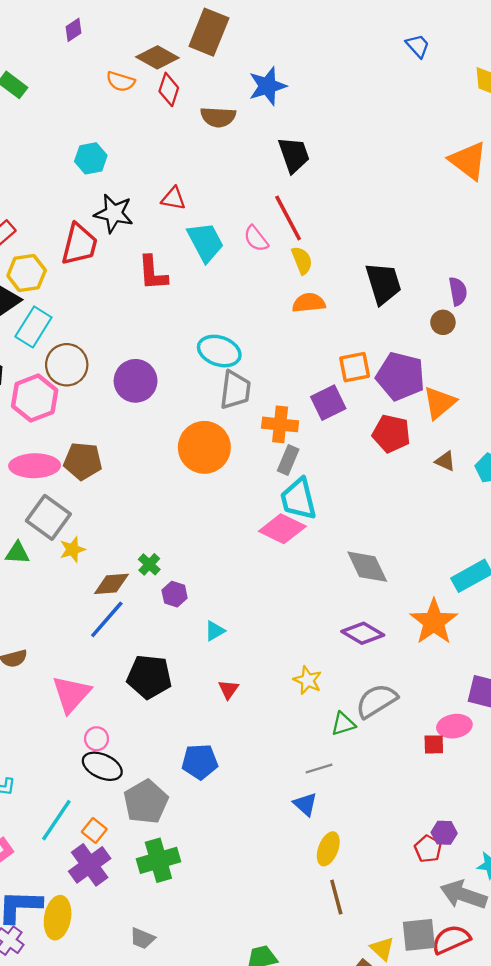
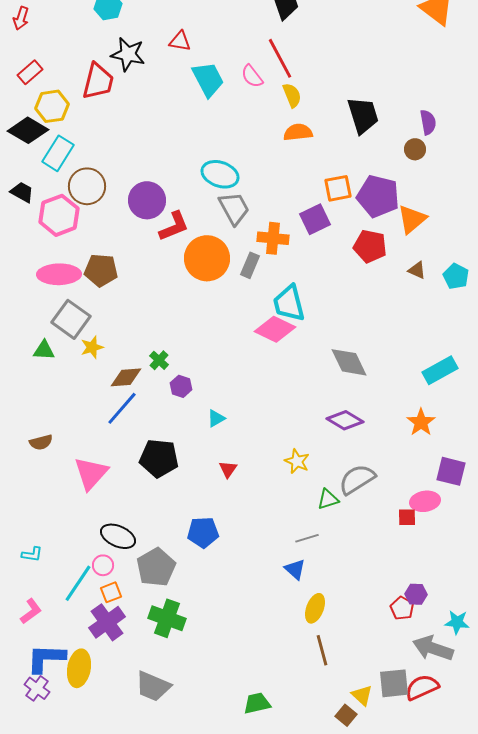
red L-shape: (153, 273) -> (174, 226), moved, turned -108
gray trapezoid: (235, 390) -> (234, 208), turned -36
gray rectangle: (288, 460) -> (250, 265), moved
orange star: (434, 622) -> (421, 422), moved, size x0.7
pink circle: (97, 739) -> (103, 565), moved
orange square: (94, 831) -> (111, 592), turned 30
green cross: (158, 860) -> (167, 618), turned 36
gray trapezoid: (142, 938) -> (153, 686), size x1.6

